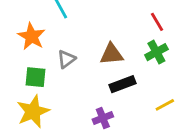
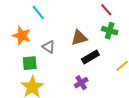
green cross: (156, 52) -> (110, 31), turned -35
gray triangle: (66, 59) -> (49, 47), turned -40

